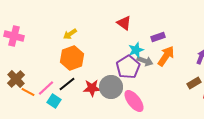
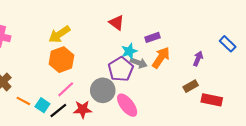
yellow arrow: (70, 34) -> (59, 34), size x1.5
black line: (67, 84) -> (58, 110), moved
pink line: (46, 88) -> (66, 89), moved
red star: (92, 88) -> (83, 109), moved
orange line: (28, 92) -> (23, 101), moved

